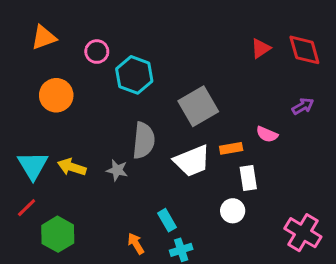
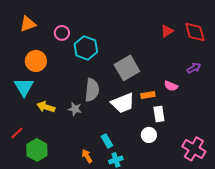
cyan triangle: (33, 166) -> (24, 87), moved

